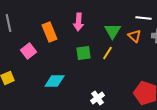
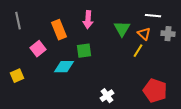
green square: (84, 53) -> (84, 51), moved
yellow line: (108, 53) -> (138, 51), moved
cyan diamond: (55, 81) -> (64, 67), moved

